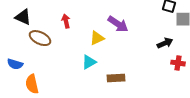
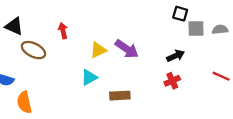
purple arrow: (118, 24) -> (127, 49), moved
red cross: (178, 63) -> (172, 81), moved, turned -32

